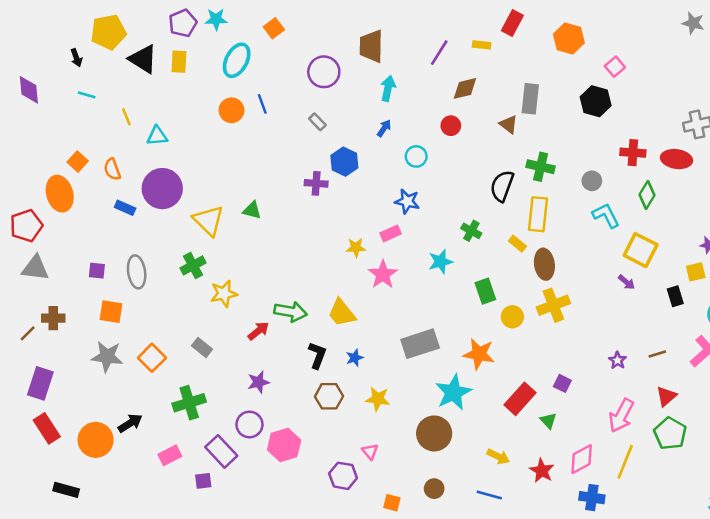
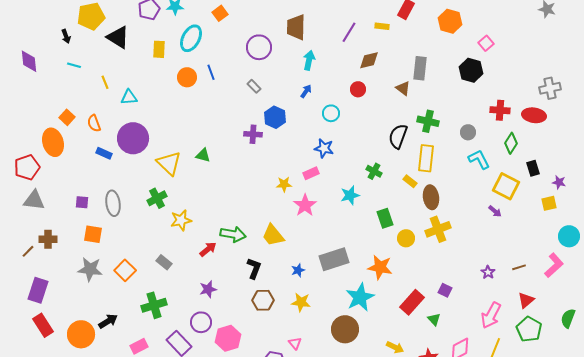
yellow rectangle: (179, 62) -> (159, 49), moved
black rectangle: (675, 296) -> (533, 168), moved
blue star: (355, 358) -> (298, 270), moved

